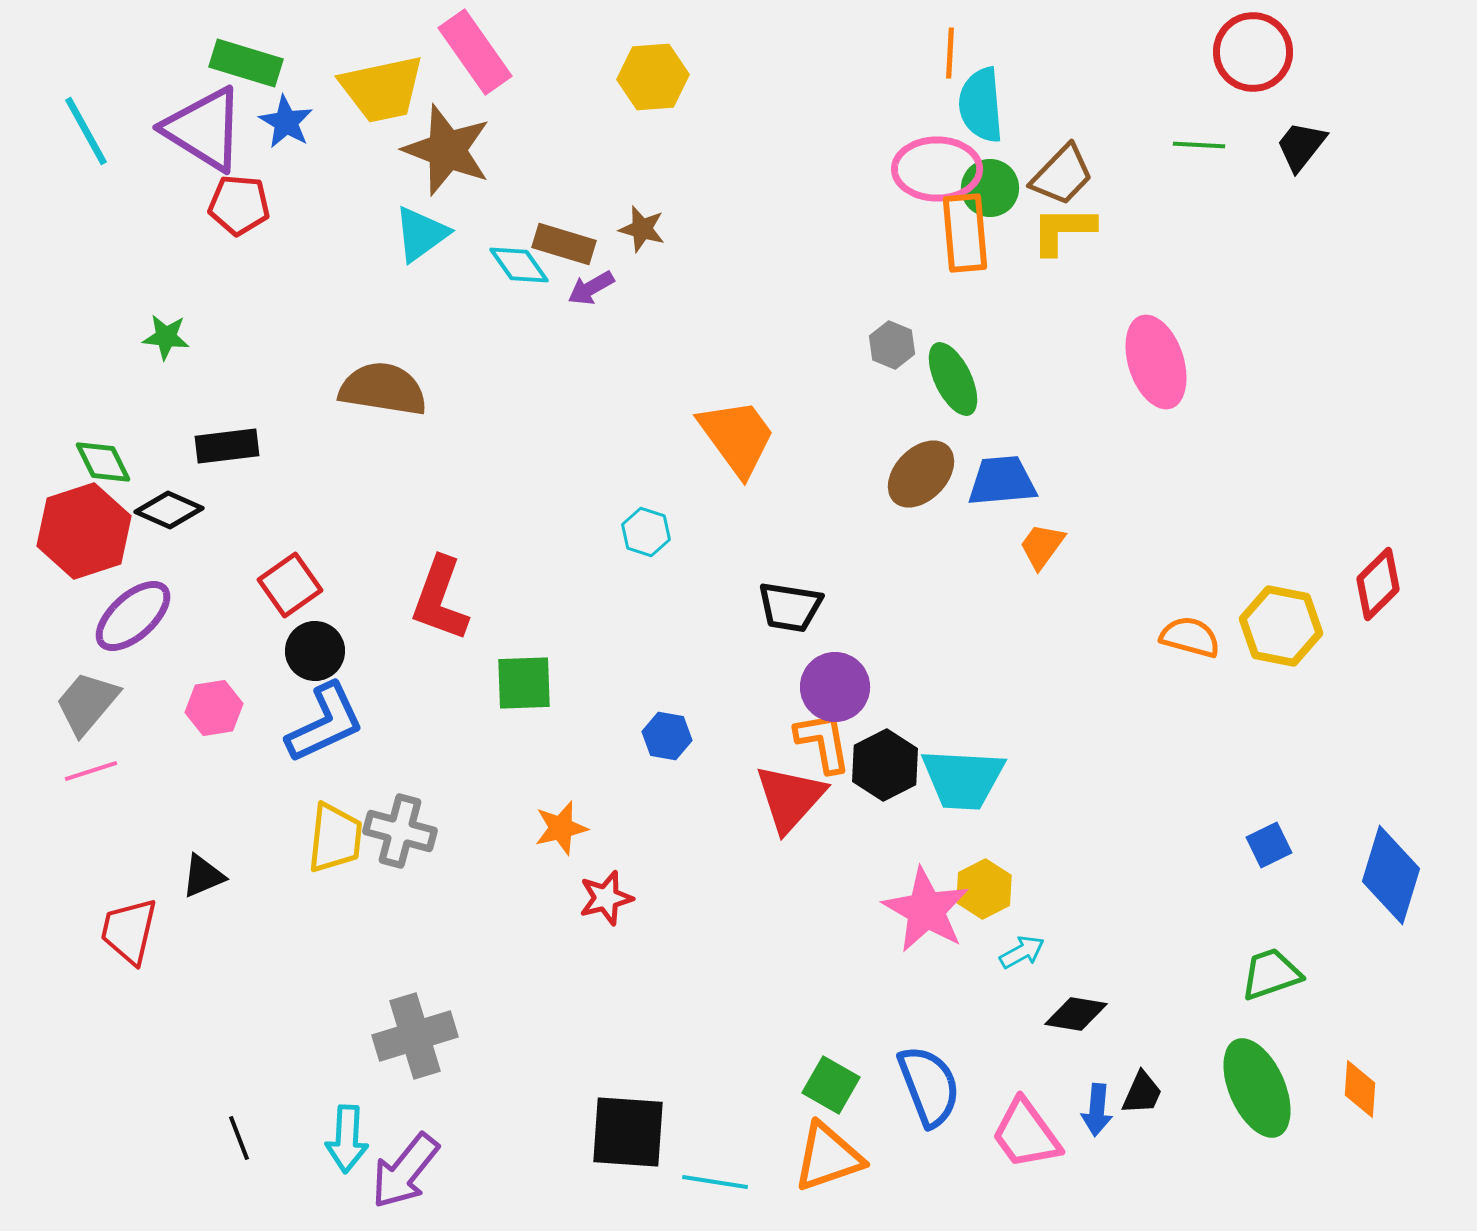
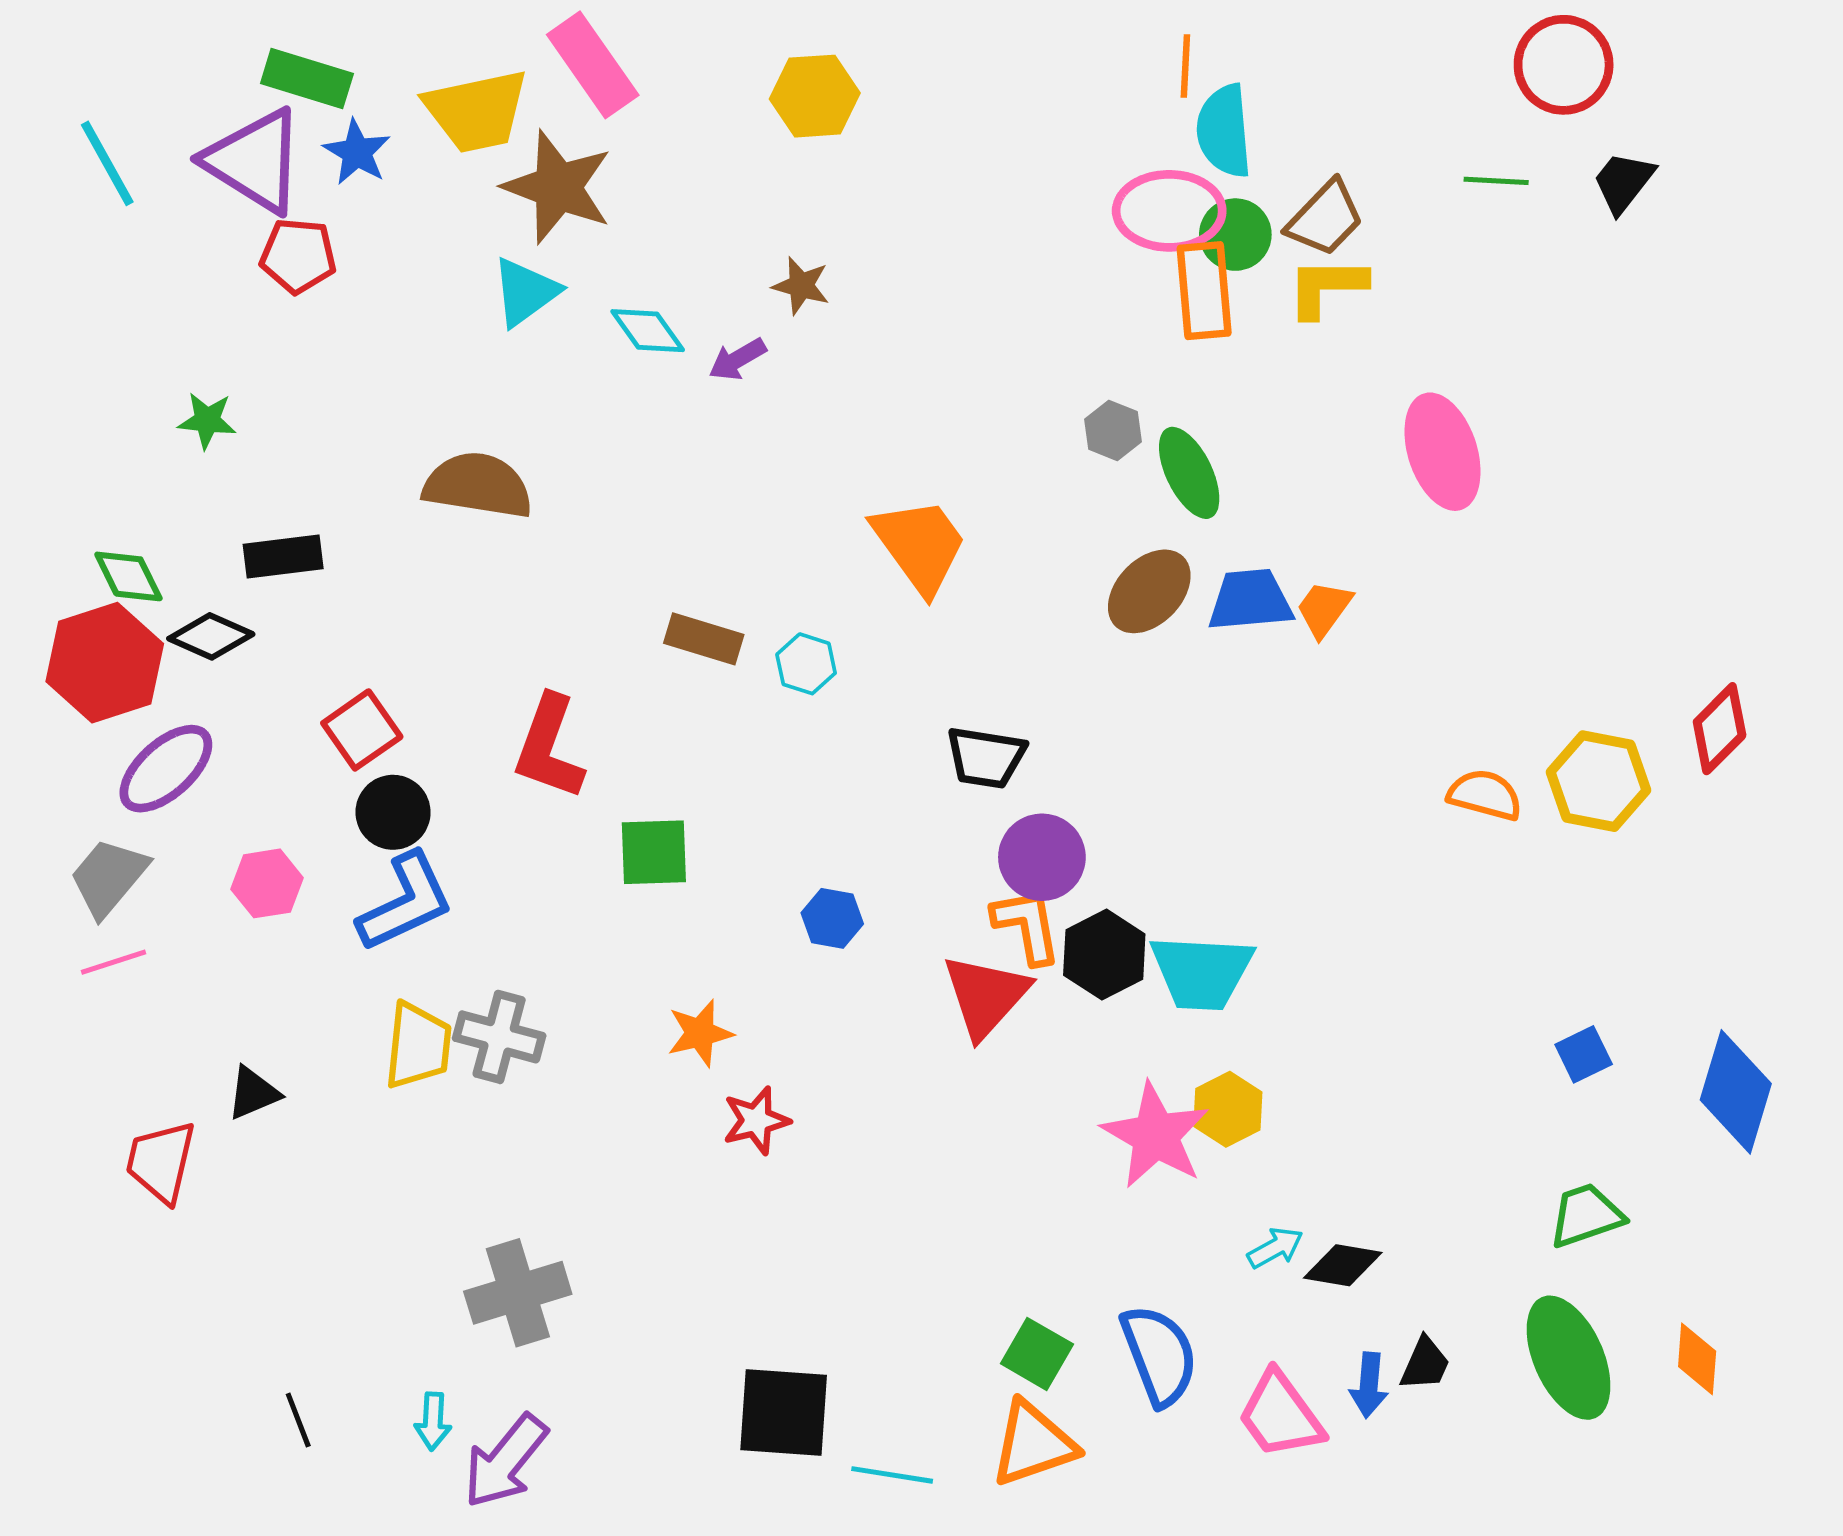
brown rectangle: (564, 244) -> (704, 639), moved
orange trapezoid: (1042, 546) -> (1324, 609), moved
cyan arrow: (1022, 952) -> (1275, 1248), moved
cyan arrow: (347, 1139) -> (433, 1421), size x0.7

